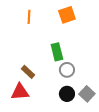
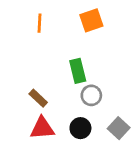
red triangle: (20, 92) -> (42, 128), moved
black circle: (67, 94) -> (80, 128), moved

